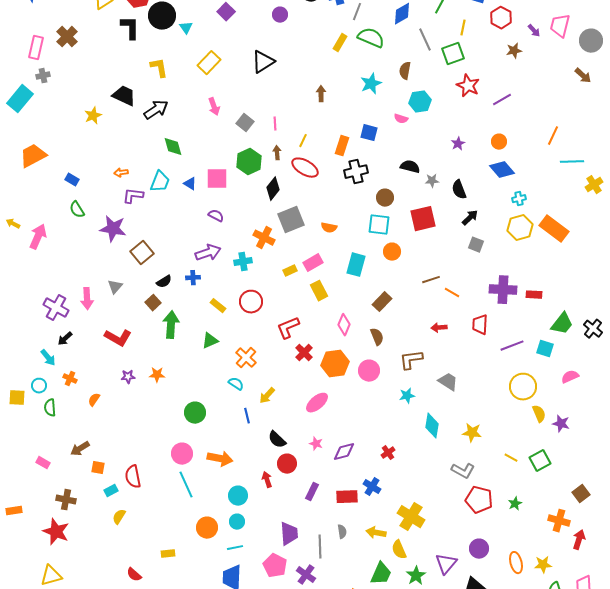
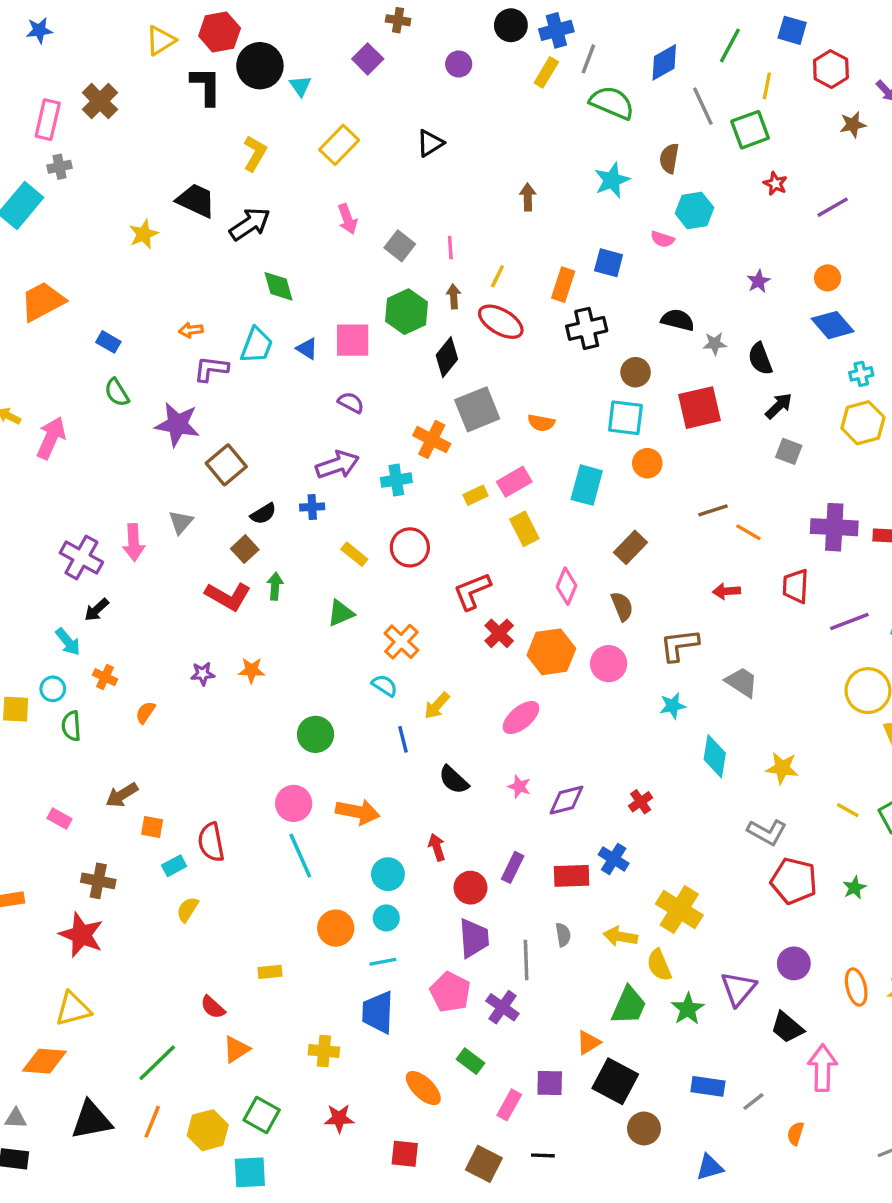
yellow rectangle: (340, 43) -> (546, 72), moved
black triangle: (263, 62) -> (430, 143), size x0.7
yellow L-shape: (159, 68) -> (255, 153), turned 40
red star: (468, 86) -> (775, 184), size x0.6
green arrow: (171, 325) -> (275, 586), size x0.6
red L-shape: (118, 338) -> (228, 596), moved
red circle: (287, 464) -> (470, 888), moved

